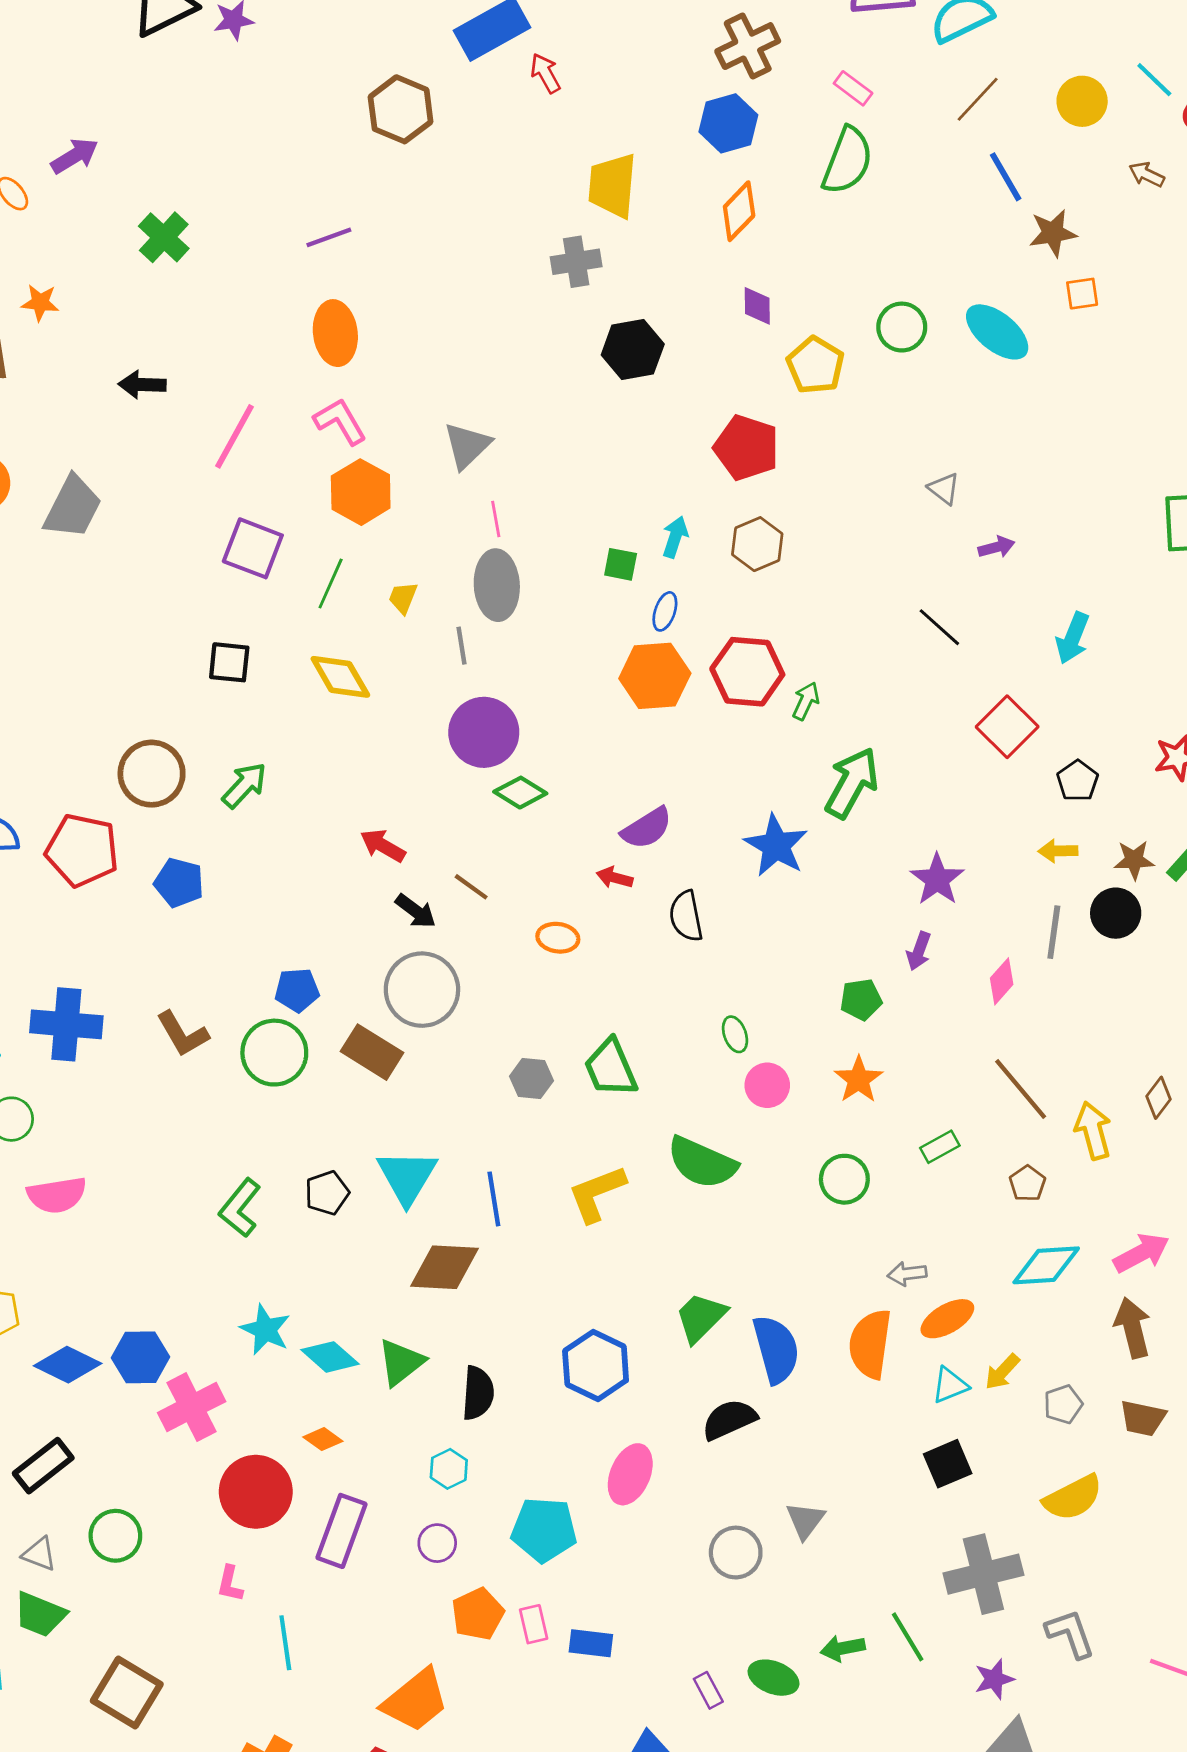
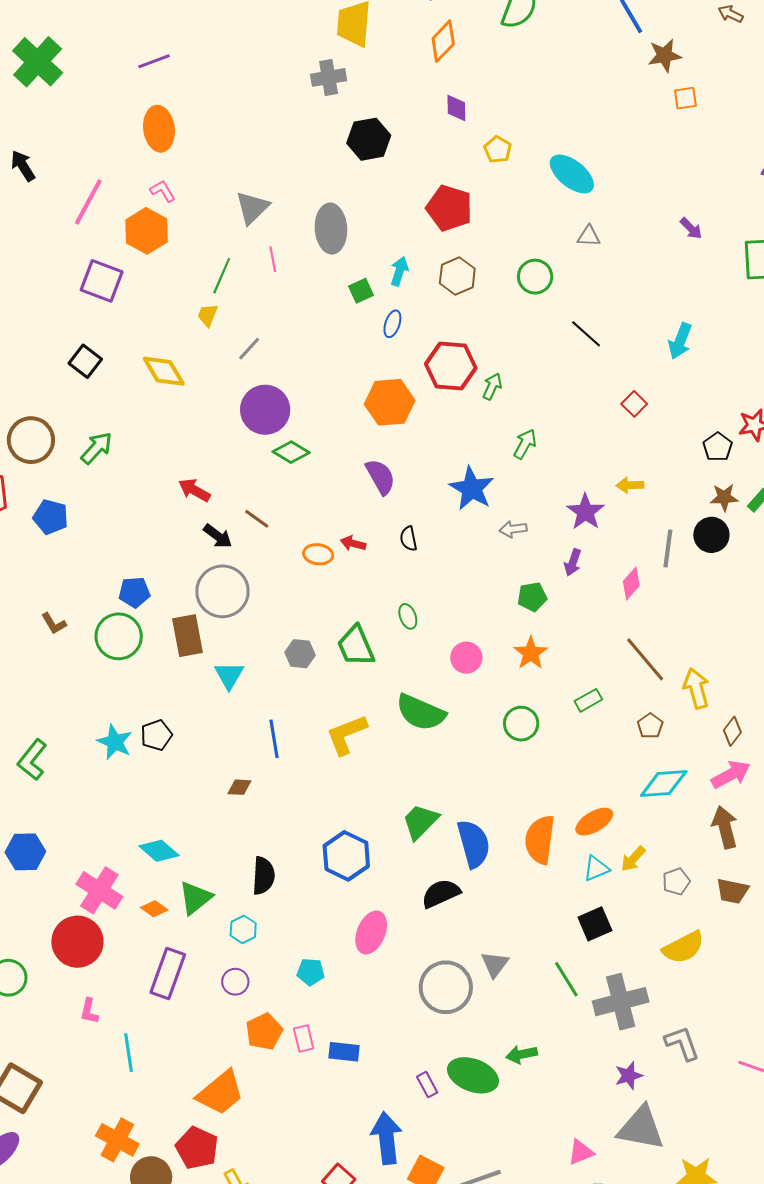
green cross: (164, 237) -> (38, 62), size x1.4
green circle: (902, 327) -> (535, 277), moved
cyan ellipse: (997, 332) -> (572, 174), moved
yellow pentagon: (815, 365) -> (498, 150), size x0.7
black arrow: (142, 385) -> (23, 166), turned 56
pink L-shape: (340, 421) -> (163, 191), size x0.7
gray triangle: (944, 489) -> (589, 236), turned -35
orange hexagon: (361, 492) -> (147, 231), moved
purple arrow: (996, 547) -> (691, 228), moved, turned 60
green square: (621, 564) -> (361, 291), turned -35
green line: (331, 583) -> (222, 276), moved
gray ellipse: (497, 585) -> (331, 229), moved
gray line: (461, 646) -> (249, 349), turned 52
black square: (229, 662) -> (85, 361), turned 32
orange hexagon: (655, 676) -> (390, 402), moved
red square: (1007, 727) -> (634, 404), size x0.6
black pentagon: (1078, 781) -> (718, 447), moved
green arrow: (852, 783) -> (525, 444), size x0.6
purple semicircle: (647, 828) -> (380, 477), turned -87
yellow arrow: (1058, 851) -> (630, 485), moved
red arrow: (615, 878) -> (353, 543), moved
black semicircle: (686, 916) -> (408, 539), size x0.7
brown L-shape: (183, 1034) -> (54, 624), size x0.7
green ellipse: (735, 1034) -> (408, 616), moved
brown rectangle: (372, 1052) -> (187, 636), turned 48
brown diamond: (1159, 1098) -> (732, 731), moved
cyan triangle: (407, 1177) -> (229, 675), moved, size x0.7
green L-shape: (240, 1208) -> (32, 760), moved
brown diamond: (445, 1267) -> (239, 787), size x0.5
gray arrow: (907, 1274) -> (513, 529), moved
cyan star: (265, 1330) -> (115, 742), moved
green triangle: (401, 1362) -> (195, 898), moved
pink cross: (192, 1407) -> (99, 890), moved, turned -30
red circle: (256, 1492) -> (77, 942), moved
cyan pentagon: (544, 1530) -> (311, 972), size x0.6
gray circle: (736, 1553) -> (446, 987), size x1.4
green line: (908, 1637) -> (566, 979), moved
green ellipse: (773, 1678) -> (473, 1075), size x1.4

